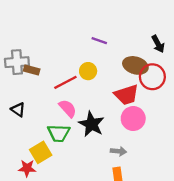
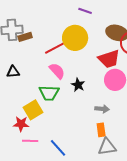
brown rectangle: (32, 70) -> (25, 37), turned -32
yellow circle: (88, 71) -> (75, 38), size x1.6
black triangle: (18, 109) -> (13, 72), turned -40
black star: (91, 124) -> (78, 85), size x0.6

